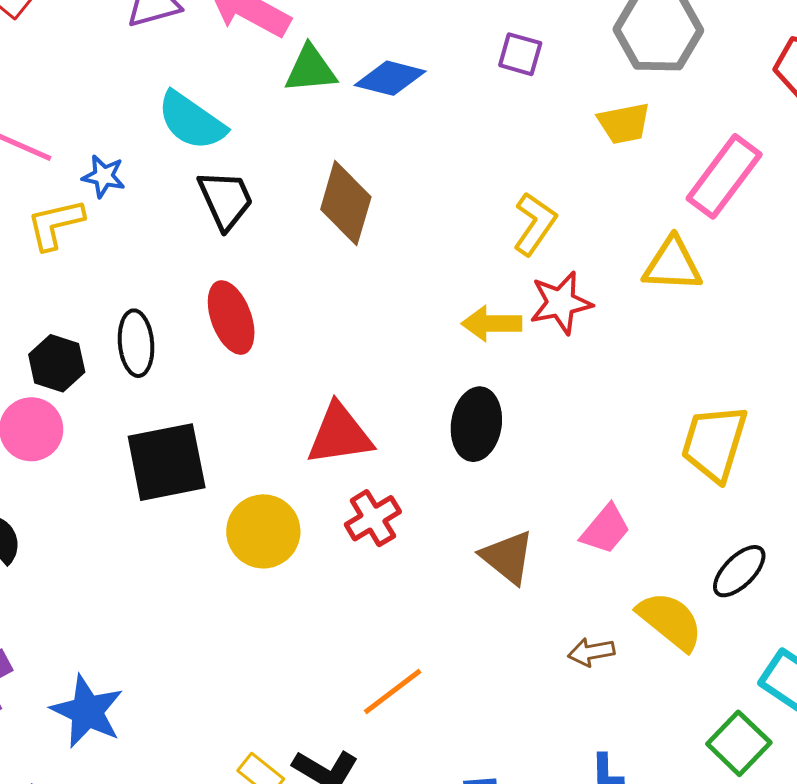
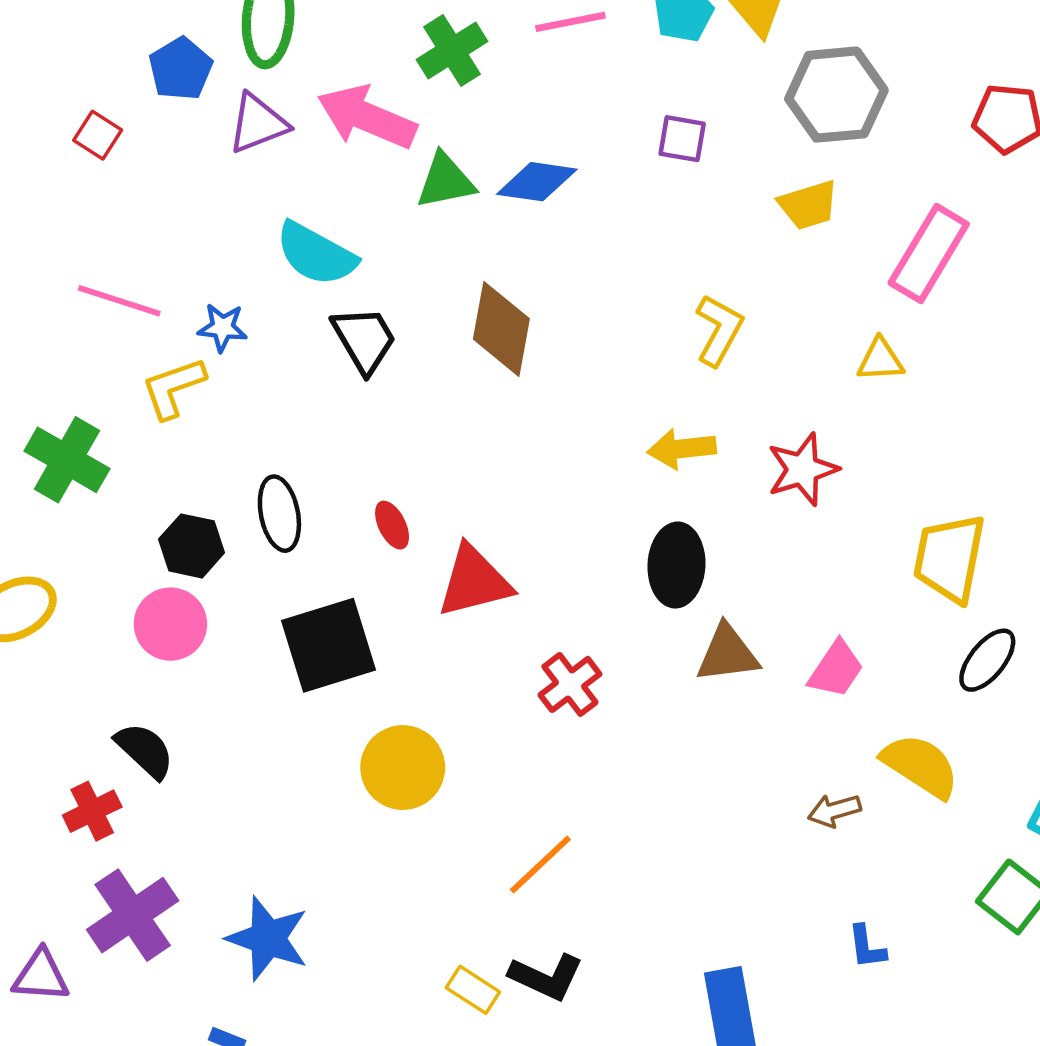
yellow triangle: (672, 265) -> (880, 360), size x0.7
red star: (561, 303) -> (803, 469), moved
red ellipse: (231, 318) -> (392, 525), moved, size x0.6
red triangle: (340, 434) -> (474, 581), moved
yellow circle: (263, 531) -> (403, 768), moved
brown triangle: (507, 557) -> (727, 654), moved, turned -40
black ellipse: (739, 571) -> (987, 660), moved
orange line: (393, 692) -> (540, 864), moved

